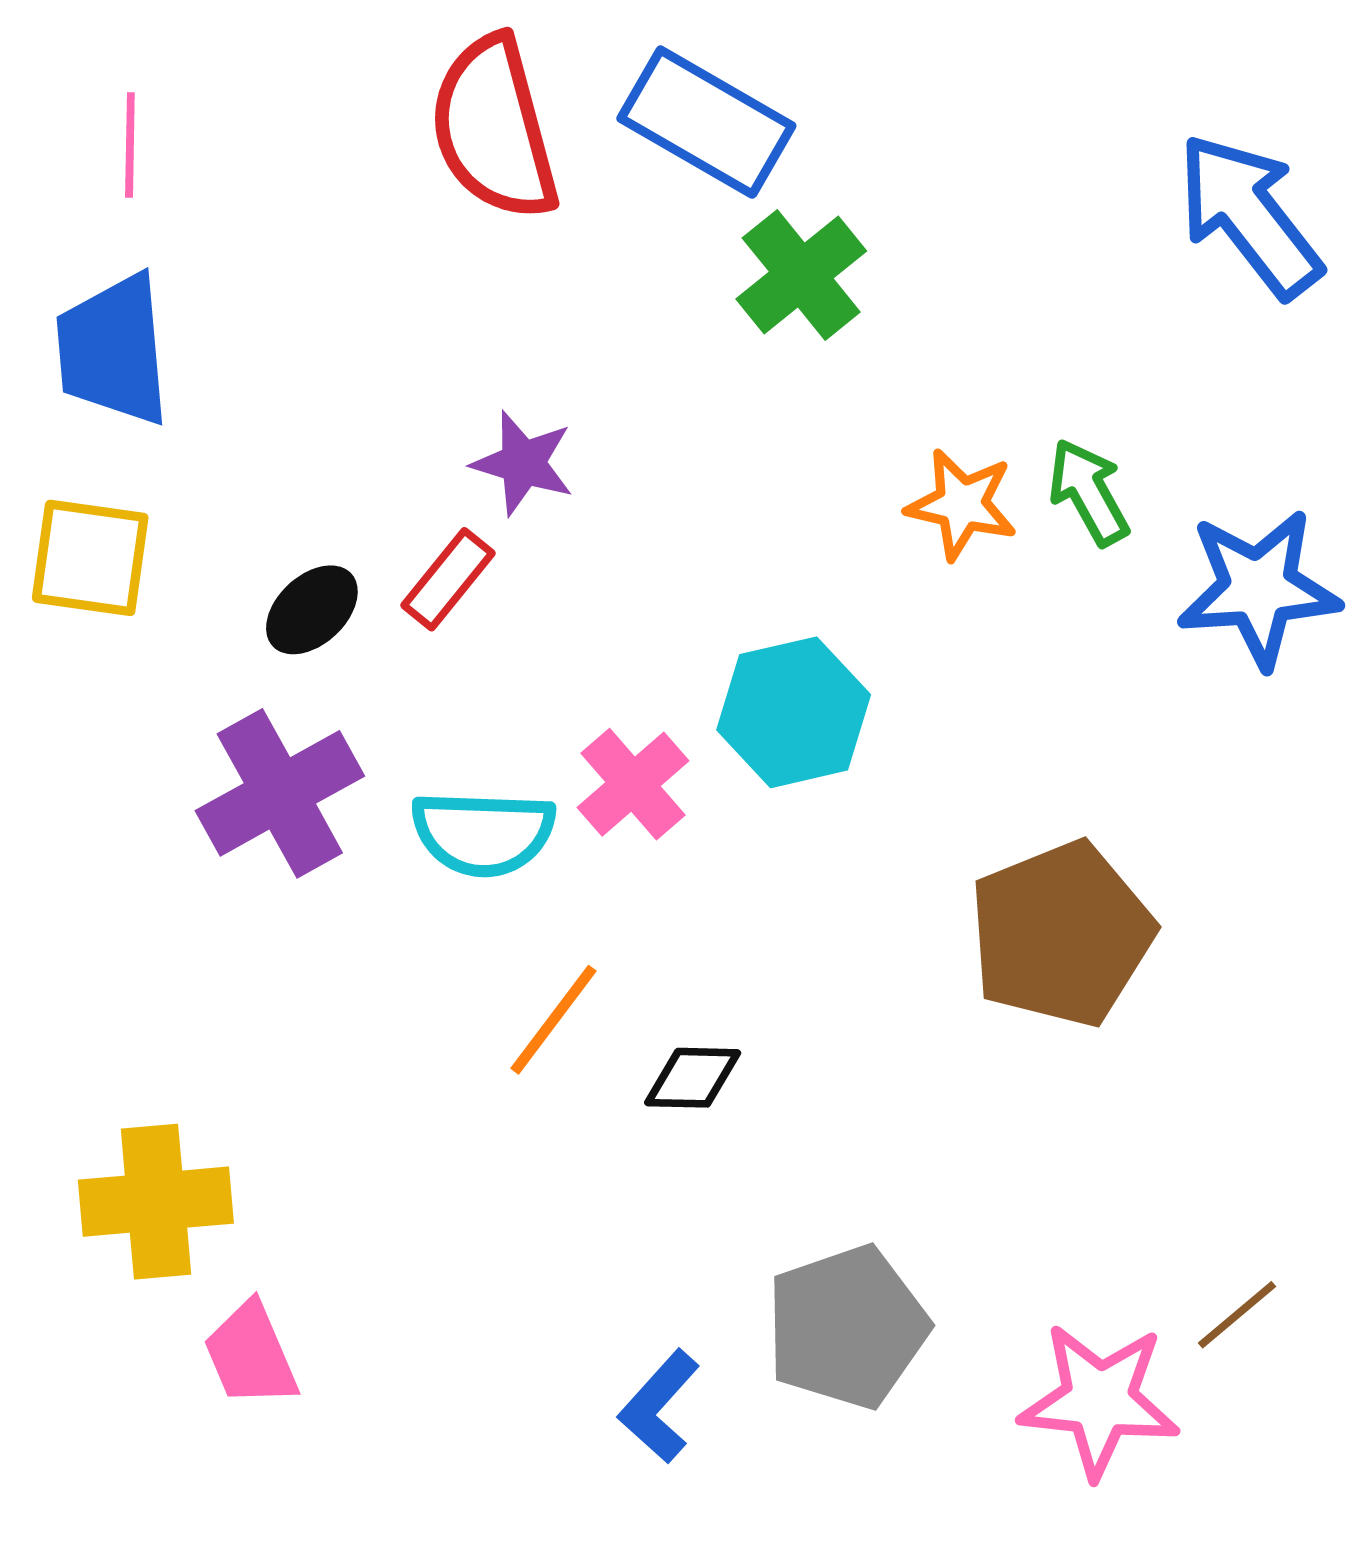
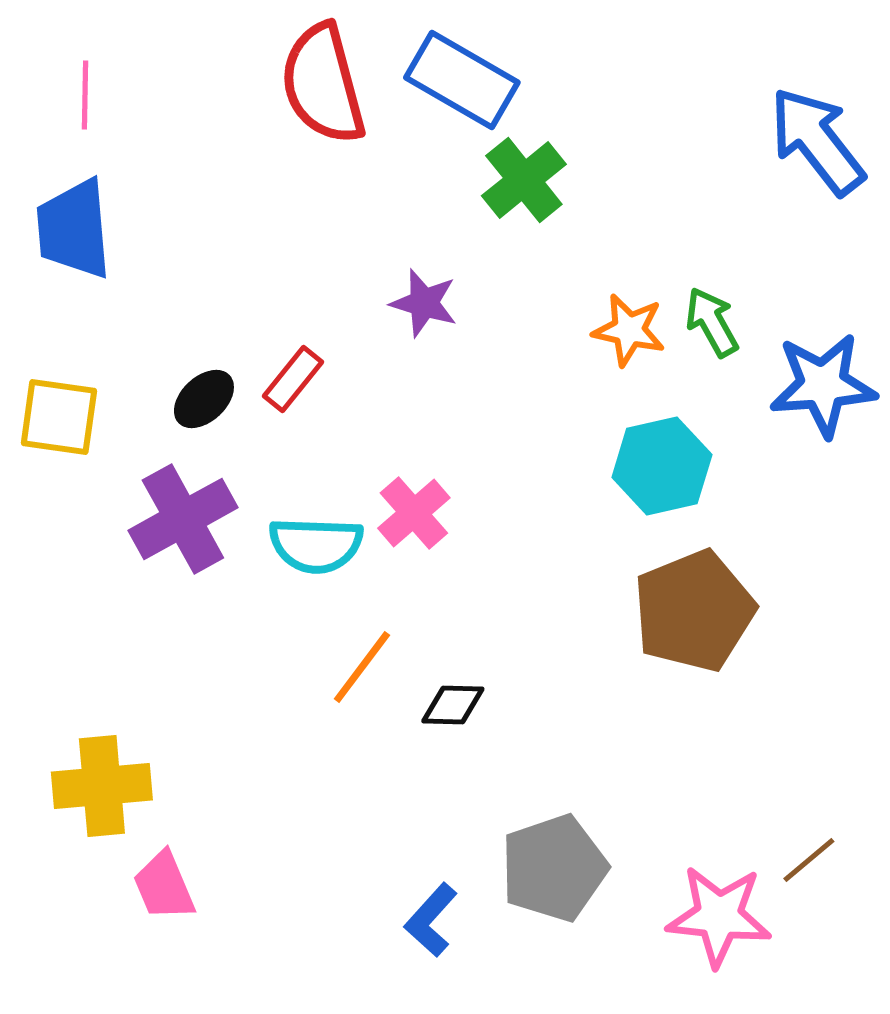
purple star: (523, 463) -> (424, 303), moved
yellow square: (90, 558) -> (59, 417), moved
cyan hexagon: (794, 712) -> (662, 466), moved

